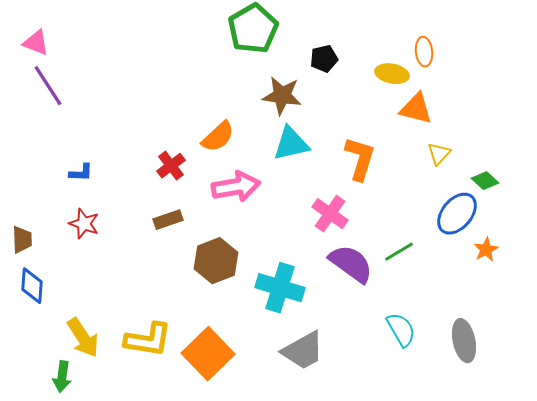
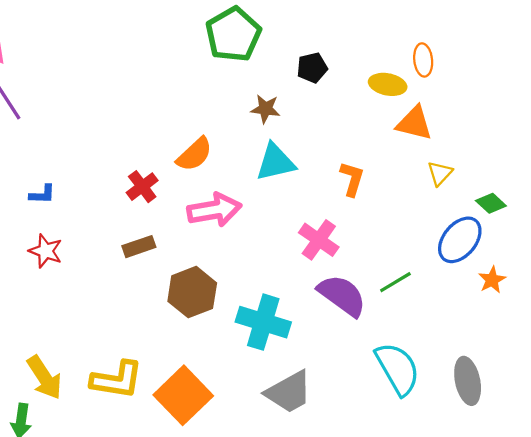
brown star: (282, 96) -> (265, 109), size x0.7
orange L-shape: (360, 159) -> (352, 179), size x0.7
cyan semicircle: (401, 330) -> (398, 369), size x1.4

